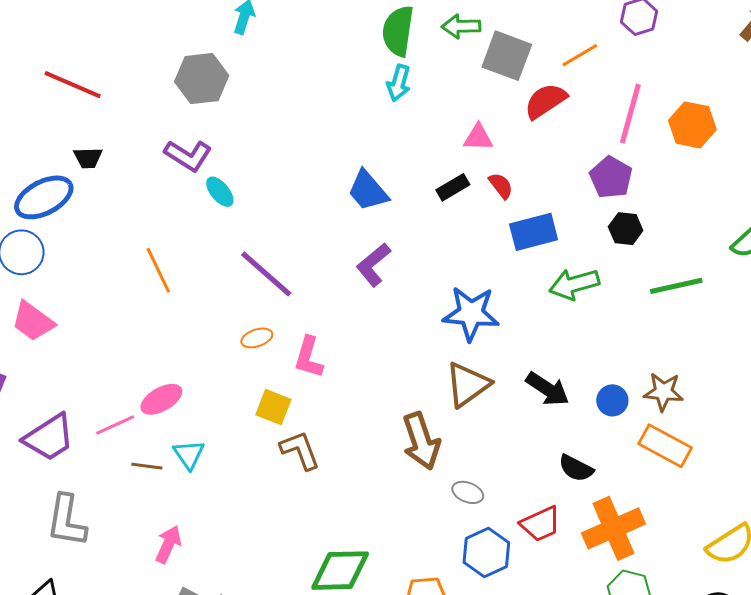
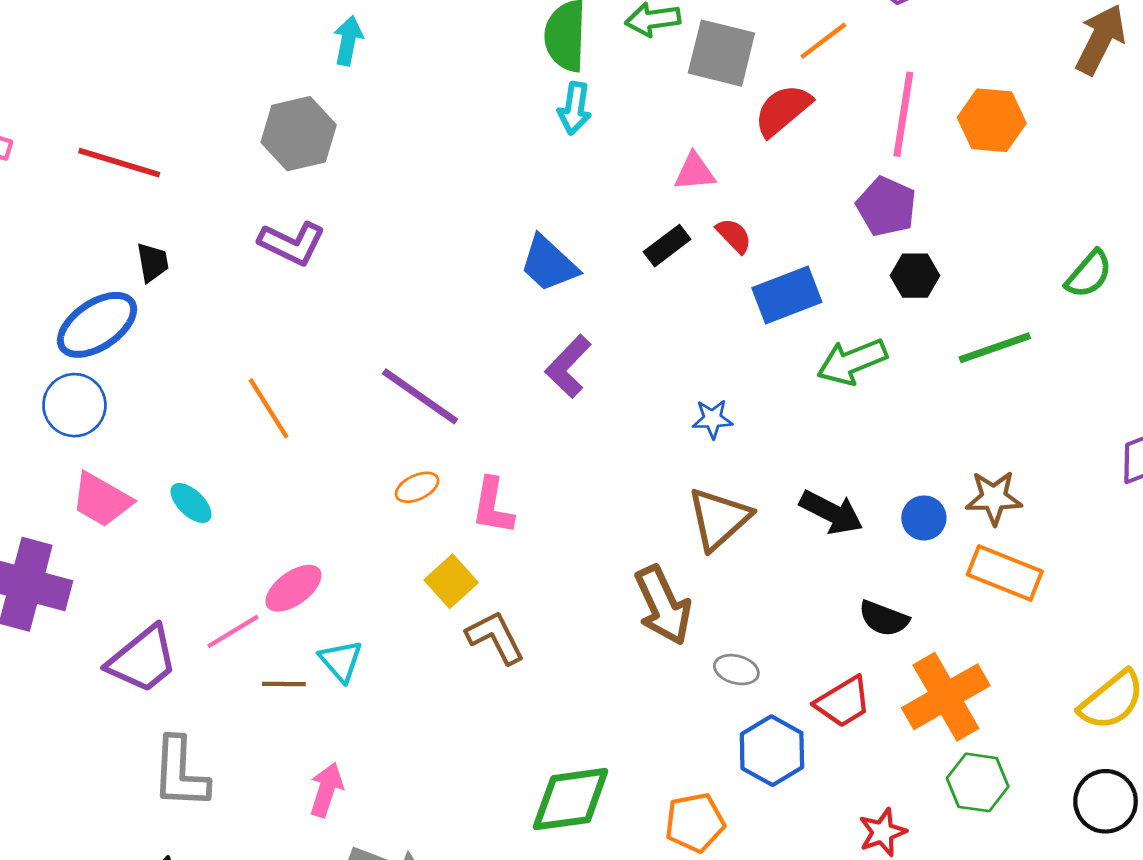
black trapezoid: (88, 158) -> (153, 262), turned -92
cyan ellipse: (220, 192) -> (191, 503), moved
blue star: (471, 313) -> (712, 419), size x0.5
yellow square: (273, 407) -> (451, 581), turned 33

